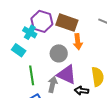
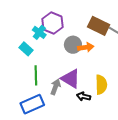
brown rectangle: (67, 23) -> (99, 26), moved
orange arrow: (78, 42) -> (86, 47), turned -98
gray circle: (59, 53) -> (73, 45), moved

